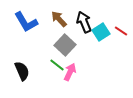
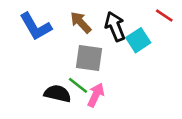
red line: (121, 31) -> (164, 16), moved
gray square: (65, 45) -> (89, 58), turned -35
black semicircle: (22, 71) -> (57, 94), moved, turned -54

